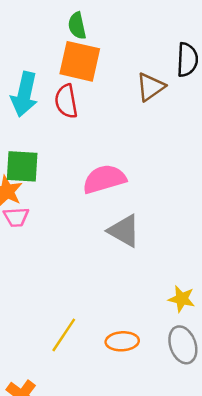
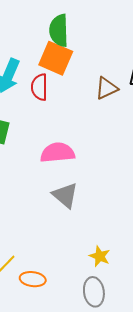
green semicircle: (77, 26) -> (59, 30), size x1.5
orange ellipse: (122, 341) -> (33, 279), moved

